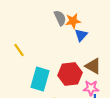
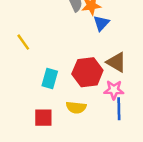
cyan rectangle: (40, 79) -> (50, 79), size x0.7

